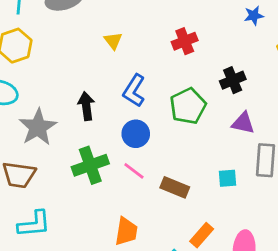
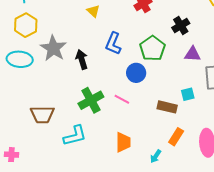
gray star: (38, 127) -> (53, 48), moved
blue circle: (136, 134) -> (136, 73), moved
brown rectangle: (175, 187) -> (167, 107), moved
cyan L-shape: (34, 224) -> (75, 136), moved

